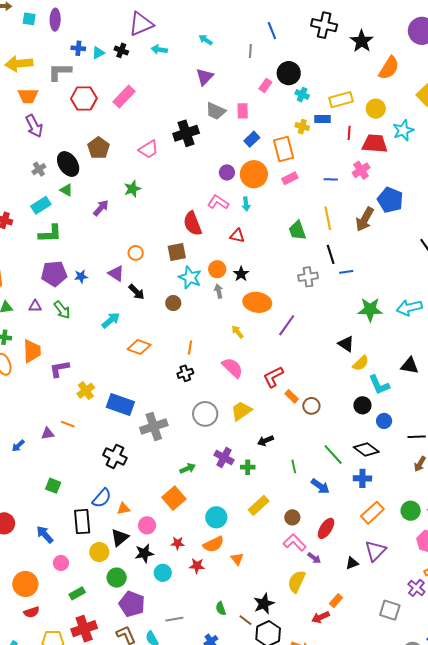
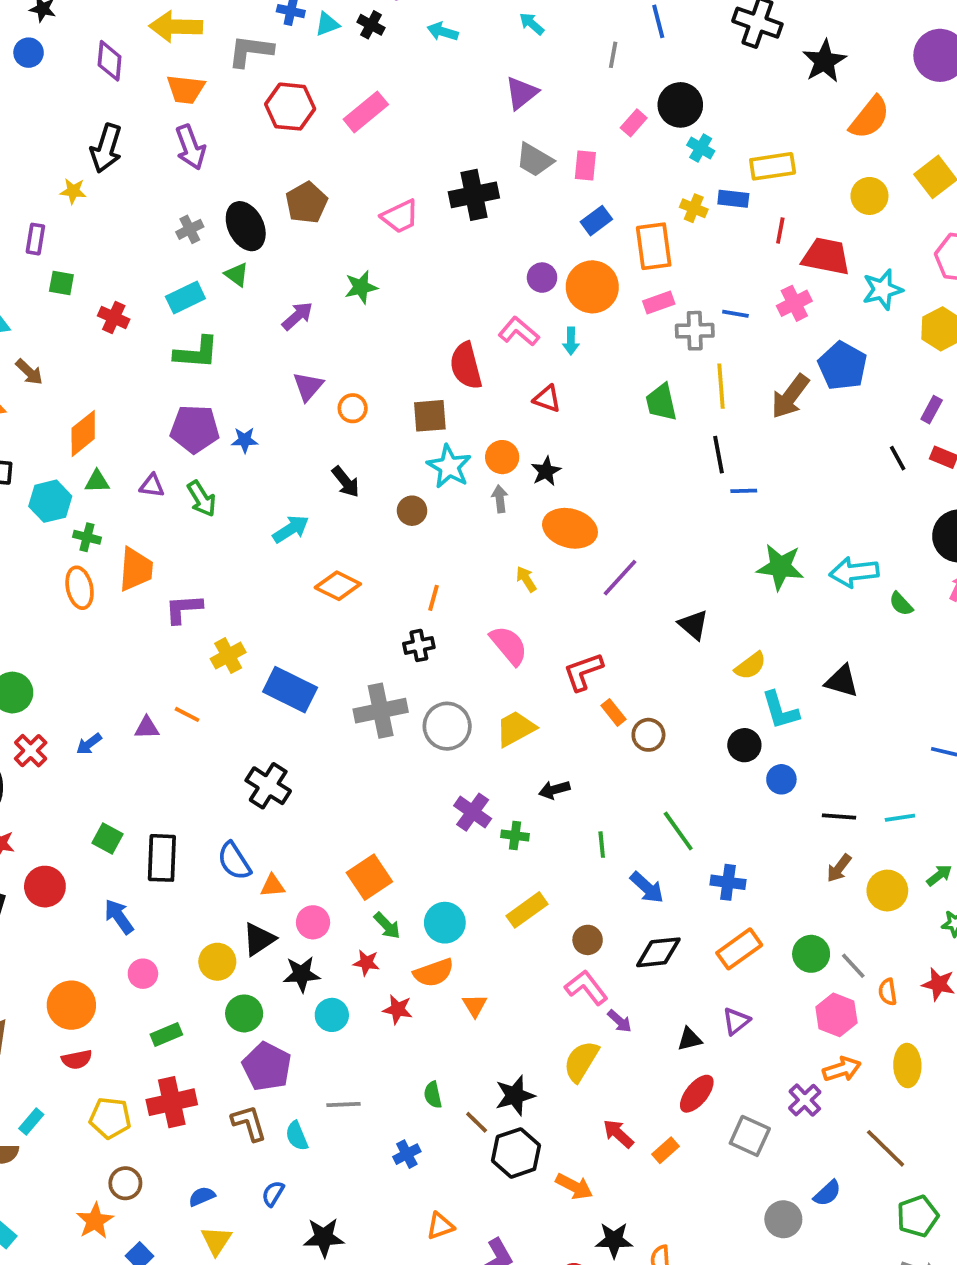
yellow circle: (376, 109) -> (869, 196), moved
cyan star: (403, 130) -> (882, 290), moved
purple triangle: (116, 273) -> (308, 386), moved, turned 30
gray cross: (308, 277) -> (695, 331), moved
black triangle: (346, 344) -> (693, 625), moved
gray cross: (154, 427) -> (381, 711), moved
black diamond: (366, 449) -> (658, 952), moved, turned -50
green arrow: (188, 468) -> (387, 926), moved, turned 63
green square: (53, 486) -> (107, 838), moved
blue semicircle: (102, 498) -> (234, 861), turned 100
black rectangle: (82, 522) -> (162, 858), moved
red ellipse: (326, 528) -> (697, 1094), moved
purple triangle: (375, 551) -> (736, 1021), size x0.7
orange rectangle: (336, 601) -> (665, 1150), moved
red arrow: (321, 617) -> (618, 1134), turned 60

